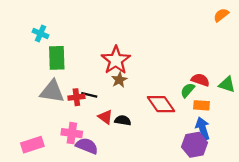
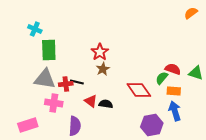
red star: (116, 60) -> (100, 52), size x0.7
pink cross: (72, 133) -> (54, 103), moved
purple hexagon: (195, 145) -> (152, 125), moved
purple semicircle: (87, 146) -> (75, 126), turned 72

